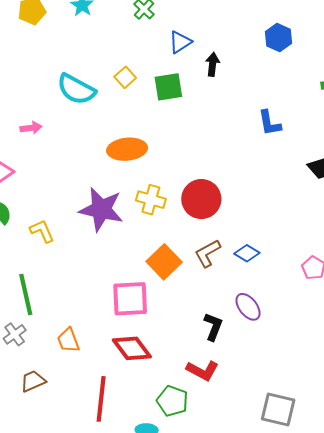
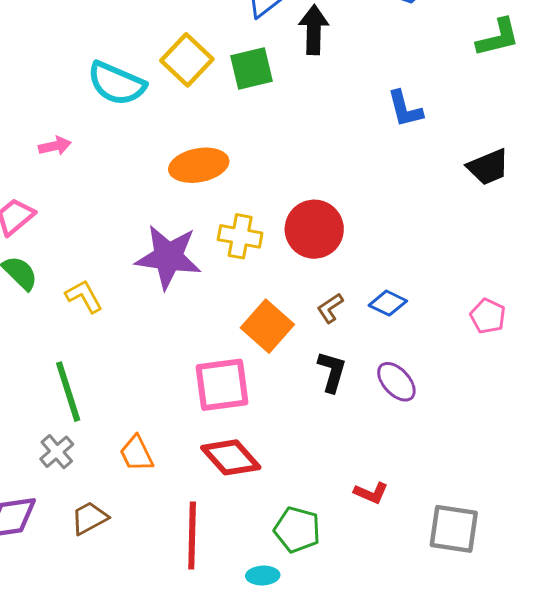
black arrow: (213, 64) -> (314, 30), size x1.4
yellow square: (125, 77) -> (187, 60), size x1.6
brown L-shape: (207, 253) -> (330, 308), size x0.7
black L-shape: (213, 327) -> (332, 372), moved
red L-shape: (203, 371) -> (371, 493), moved, size x0.7

